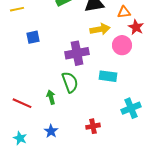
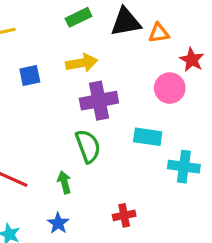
orange triangle: (124, 12) -> (159, 33), moved
yellow arrow: (100, 29) -> (82, 63), moved
green arrow: (51, 97) -> (64, 182), moved
cyan cross: (131, 108) -> (184, 167), moved, turned 30

